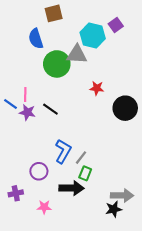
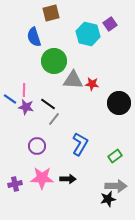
gray triangle: (77, 54) -> (73, 80), moved
blue L-shape: (63, 151) -> (80, 144), moved
gray line: (81, 158) -> (54, 119), moved
purple circle: (39, 171) -> (37, 146), moved
green rectangle: (85, 173) -> (115, 156), moved, turned 32
black arrow: (72, 188) -> (68, 179), size x0.7
pink star: (44, 207) -> (42, 178), moved, size x1.6

